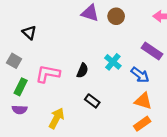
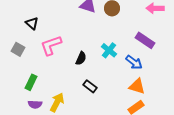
pink L-shape: (48, 74) -> (51, 45), moved, turned -30
green rectangle: (21, 87) -> (31, 82), moved
purple semicircle: (20, 110) -> (35, 104), moved

